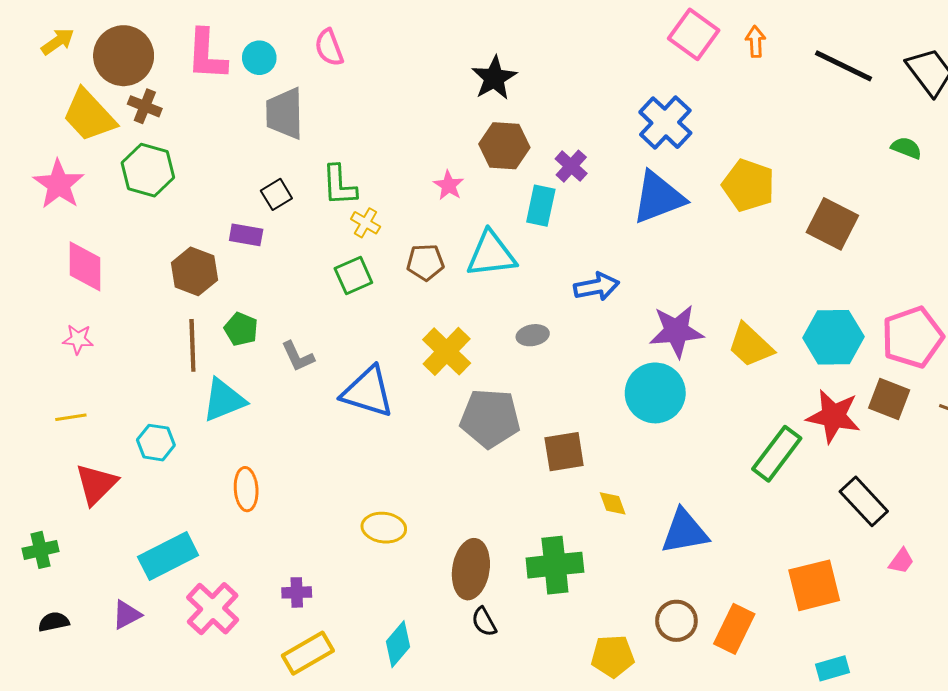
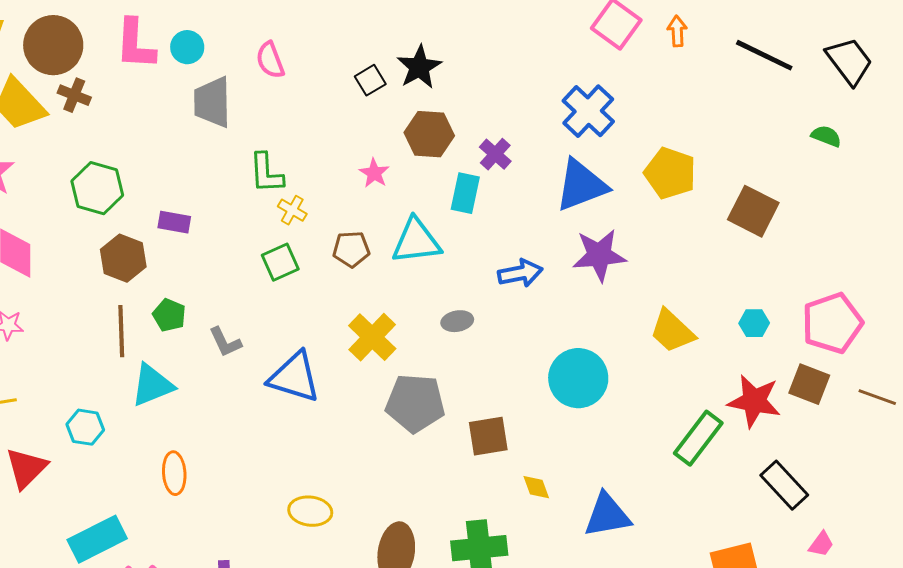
pink semicircle: (329, 48) -> (270, 60), moved
green hexagon: (148, 170) -> (97, 188), moved
black square: (276, 194) -> (370, 80), moved
purple star: (676, 331) -> (599, 255), moved
cyan hexagon: (833, 337) -> (754, 323), size x0.5

